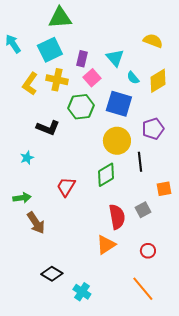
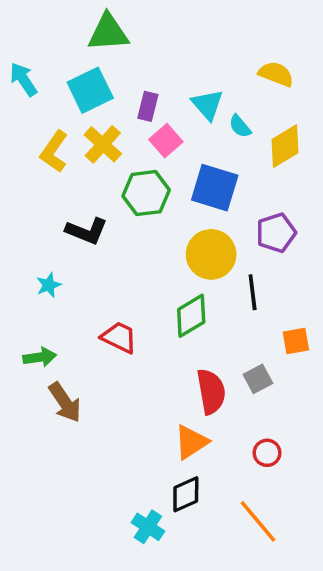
cyan semicircle: (133, 78) -> (240, 126), moved
yellow cross: (57, 80) -> (103, 144), turned 30
red trapezoid: (66, 187) -> (119, 337), turned 85
black diamond: (52, 274) -> (186, 494), moved, turned -55

